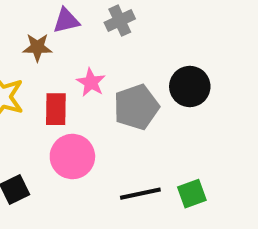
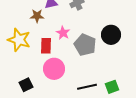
gray pentagon: (136, 107) -> (85, 45), turned -30

